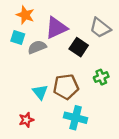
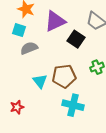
gray semicircle: (37, 47) -> (29, 48), moved
red star: (26, 120) -> (17, 107), moved

